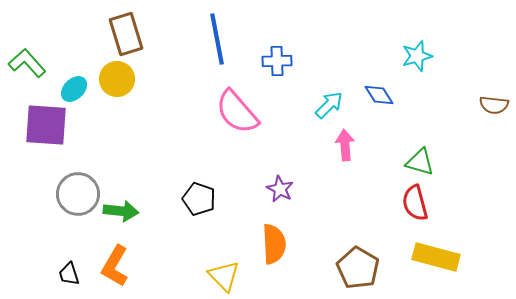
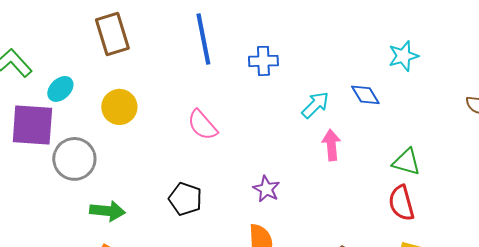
yellow circle: (117, 79) -> (119, 107), moved
pink semicircle: (237, 112) -> (202, 125), moved, size x0.7
gray circle: (78, 194) -> (74, 159), moved

